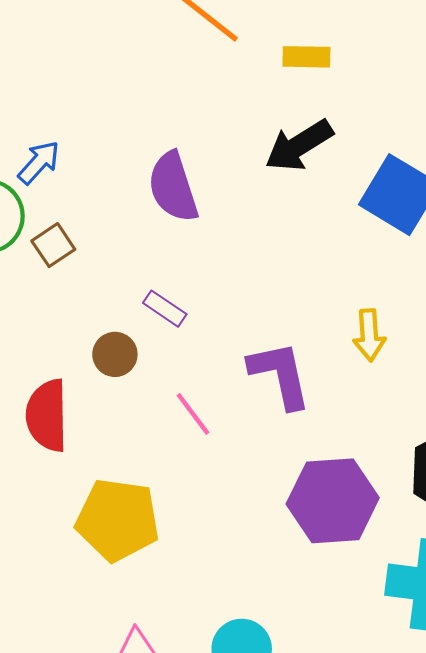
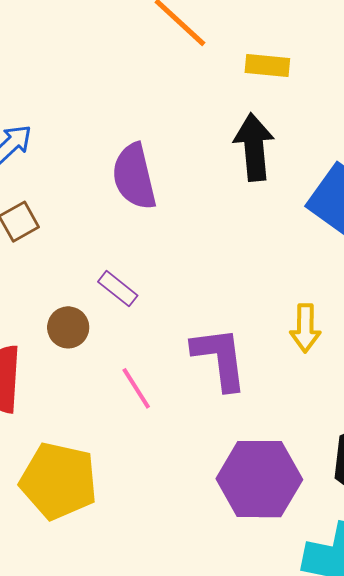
black arrow: (299, 145) -> (254, 147), turned 112

